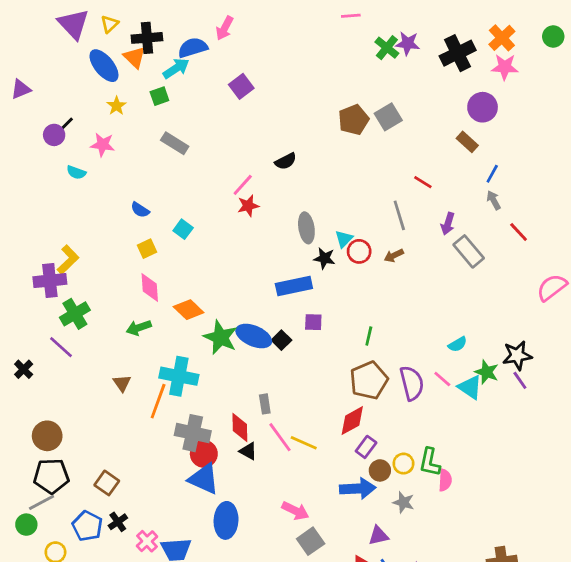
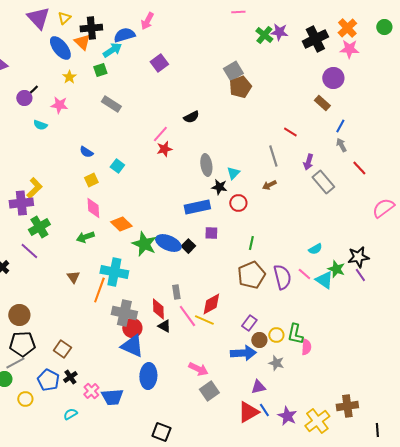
gray square: (388, 117) -> (233, 71), moved
red circle: (359, 251) -> (238, 203), moved
red diamond: (352, 421) -> (211, 304), moved

